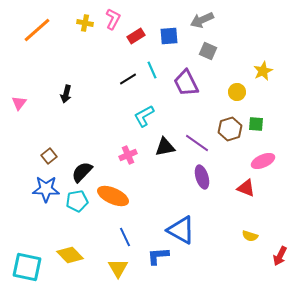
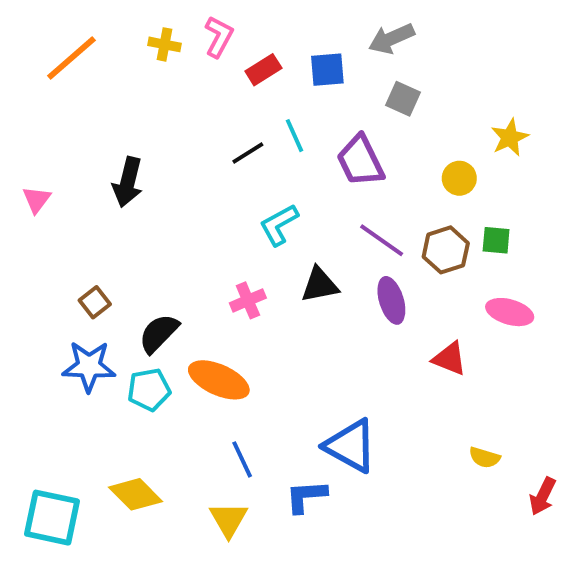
black arrow: (66, 94) -> (128, 182), size x1.4
purple line: (197, 143) -> (382, 240), moved
pink ellipse: (263, 161) -> (510, 312), turned 40
purple ellipse: (202, 177) -> (391, 300), moved
red triangle: (246, 188) -> (450, 359), moved

